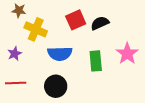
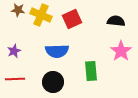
black semicircle: (100, 23) -> (116, 21), moved, turned 30
yellow cross: (36, 29) -> (41, 15), moved
green rectangle: (96, 61) -> (91, 71), moved

